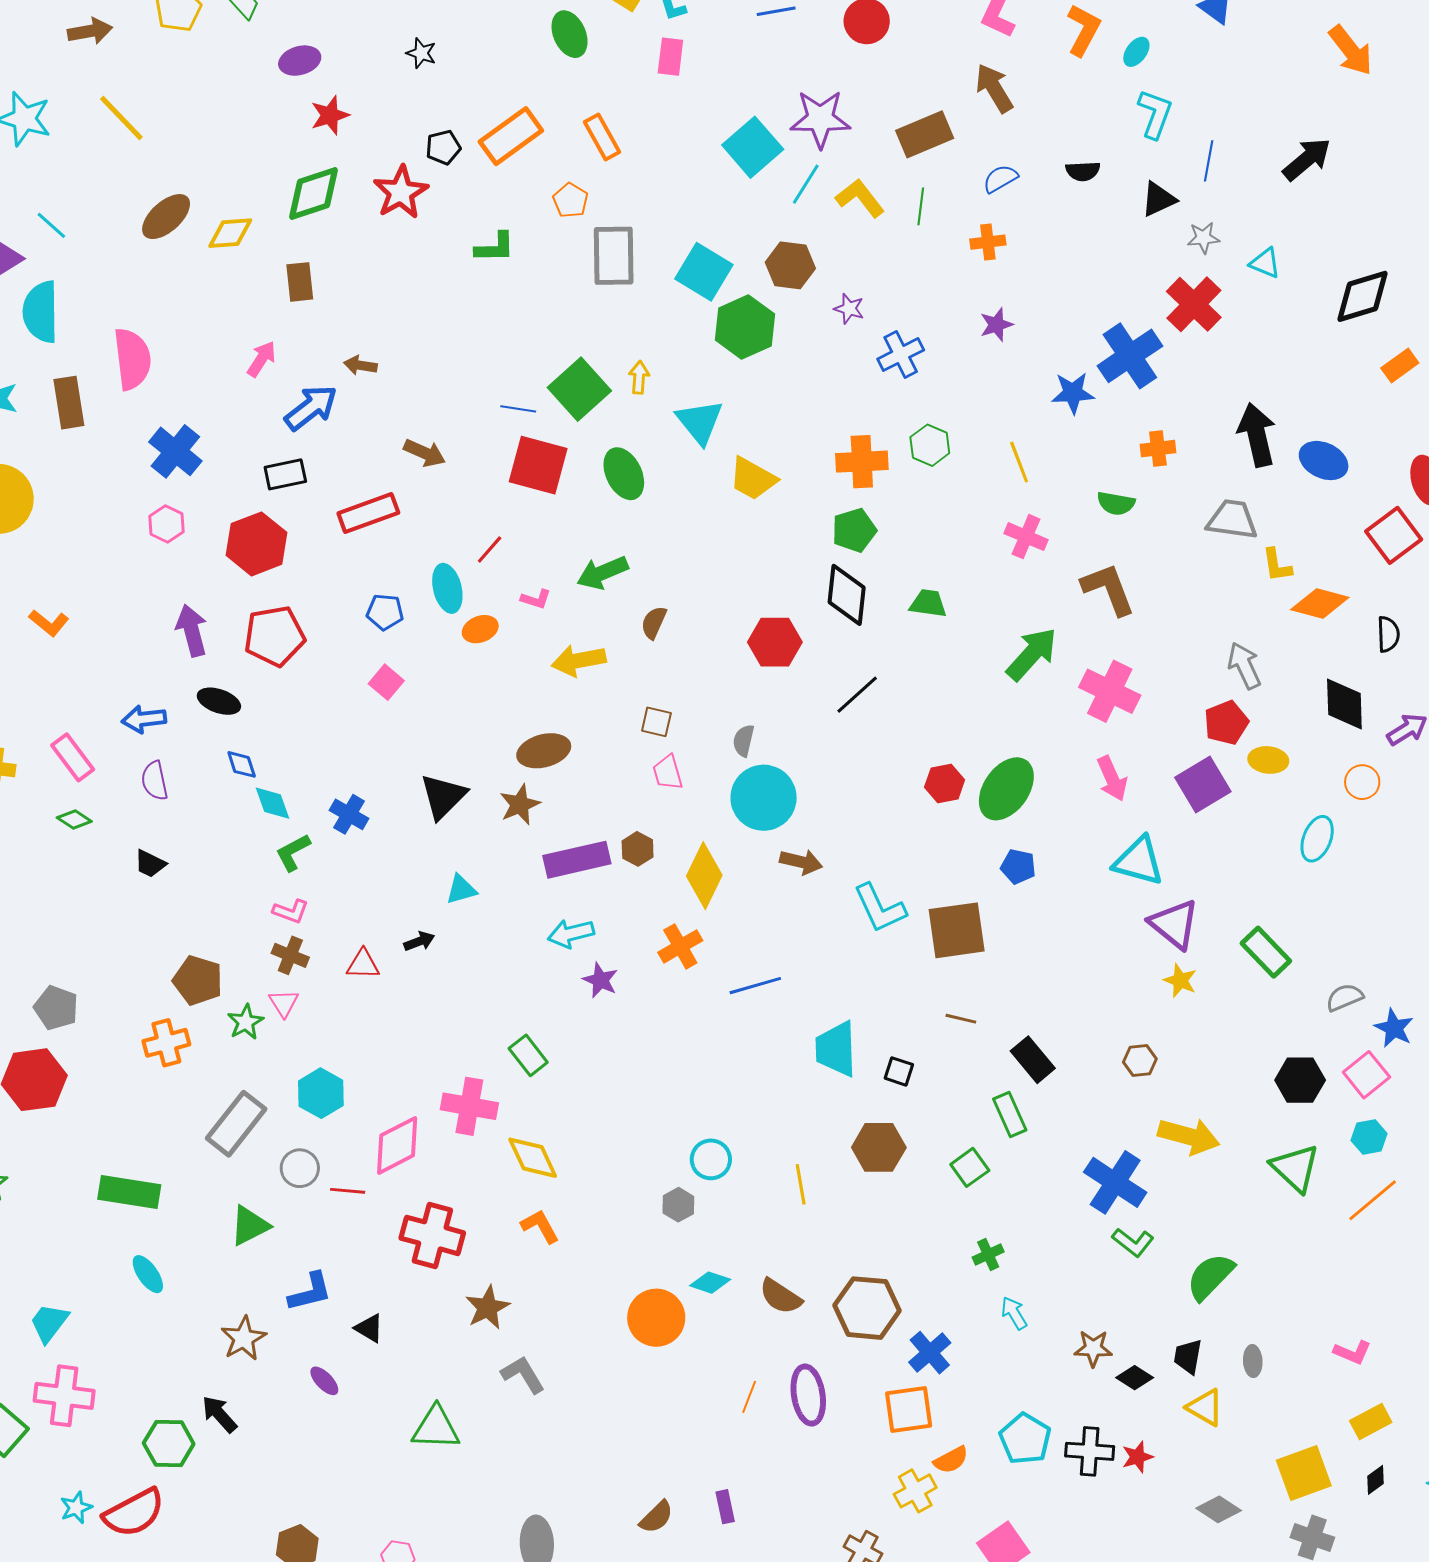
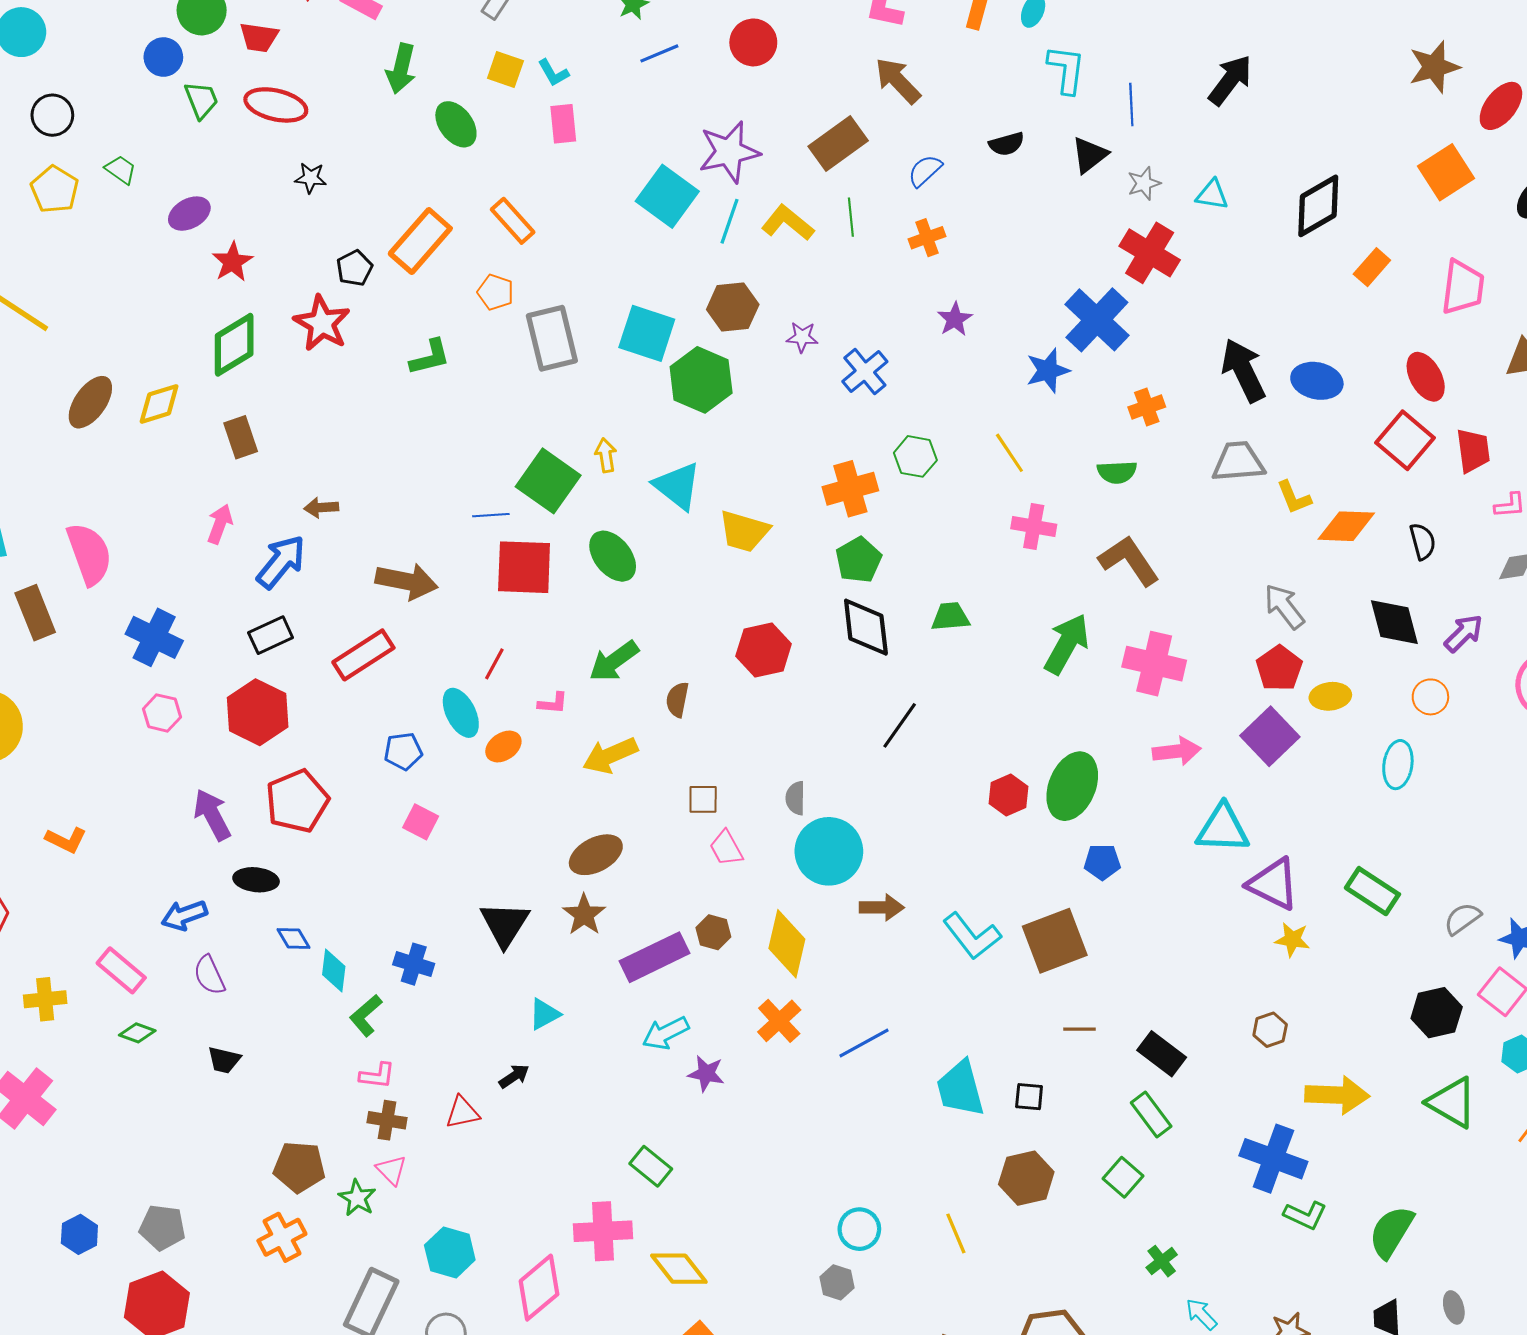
brown arrow: (425, 453) -> (406, 581), size x1.4
red hexagon: (775, 642) -> (764, 650), moved
pink arrow: (1112, 779) -> (1177, 751), turned -60
cyan diamond: (272, 803) -> (334, 970), turned 39

